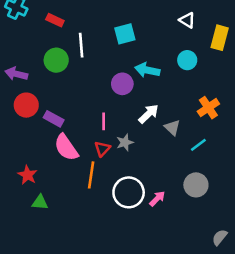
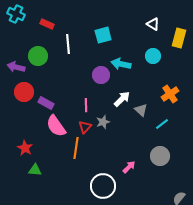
green circle: (56, 60) -> (38, 56), moved
white circle: (129, 192) -> (103, 186), moved

